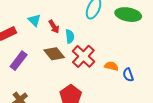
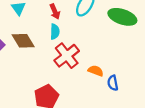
red arrow: (54, 27) -> (55, 12), moved
brown diamond: (54, 54) -> (23, 41), moved

